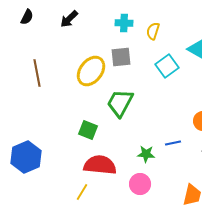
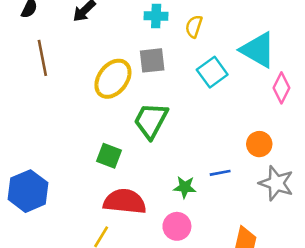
brown line: (37, 73) -> (42, 58), moved

